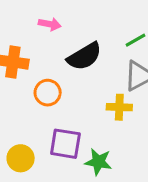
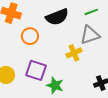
yellow cross: (119, 107) -> (74, 53), turned -35

